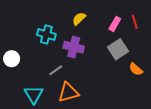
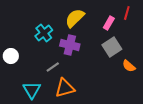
yellow semicircle: (79, 19) -> (75, 18), size x1.5
red line: (135, 22) -> (127, 13), moved, turned 32
cyan cross: (46, 34) -> (44, 33), turned 36

